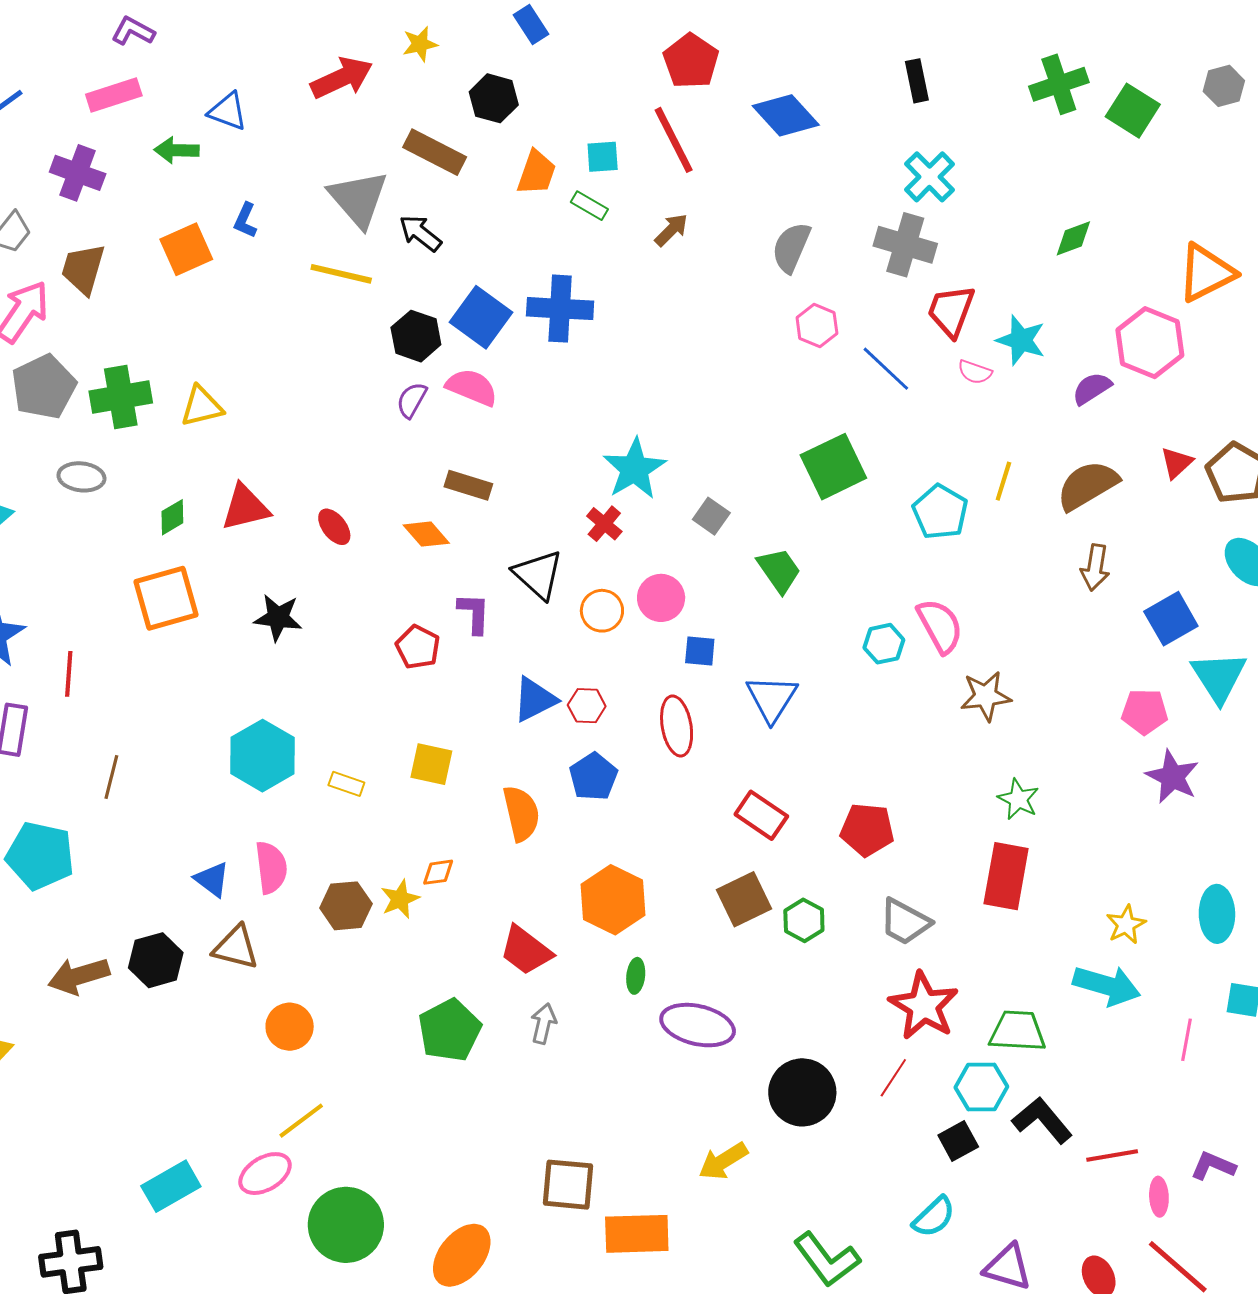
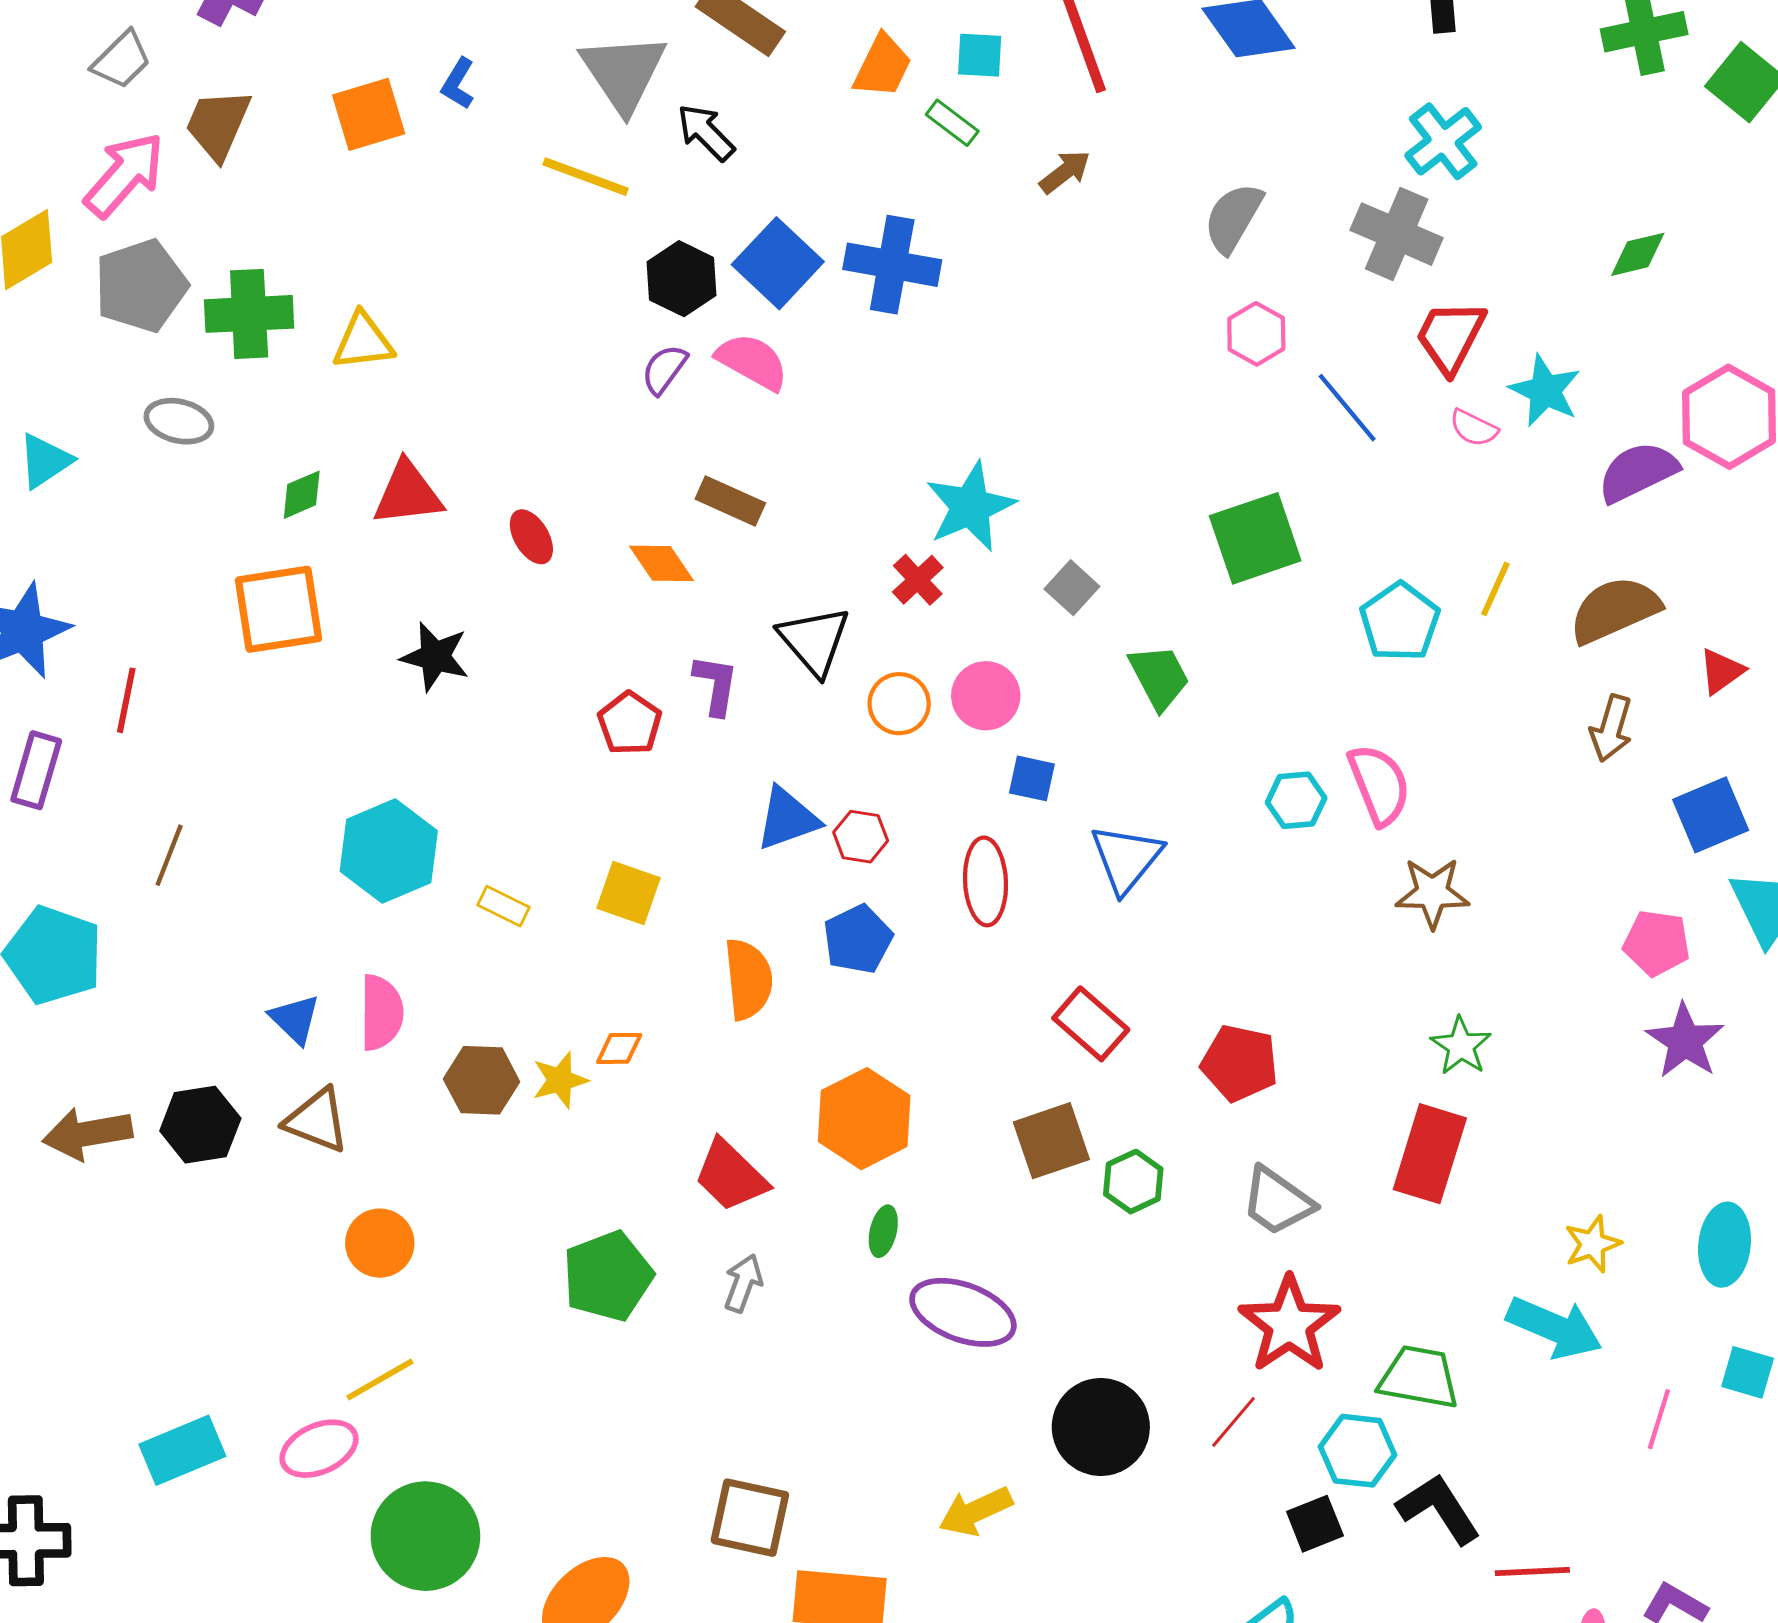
purple semicircle: (1092, 388) -> (1638, 472), size x1.4
red triangle: (1177, 463) -> (1722, 671), moved

